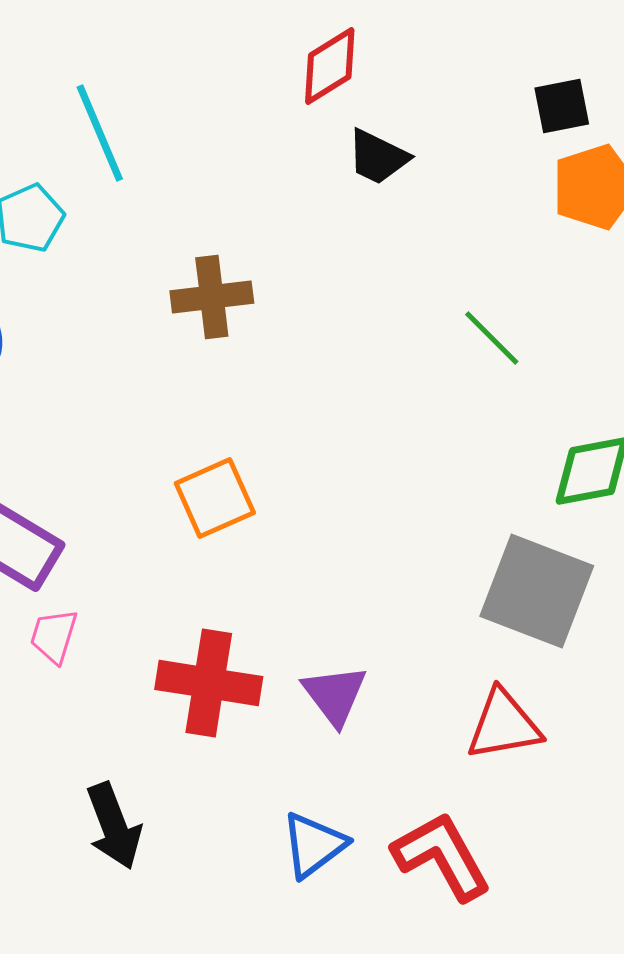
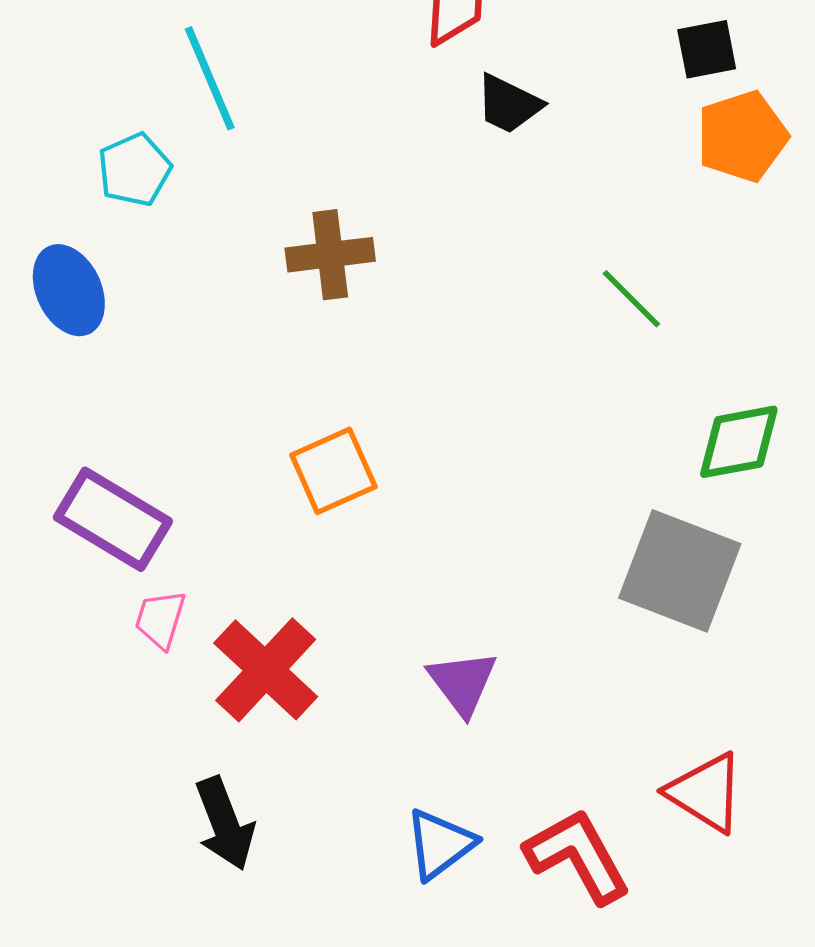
red cross: (209, 683) -> (266, 670), moved, turned 34
red triangle: (504, 725) -> (706, 792), moved, turned 42

